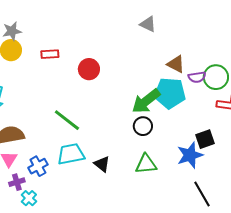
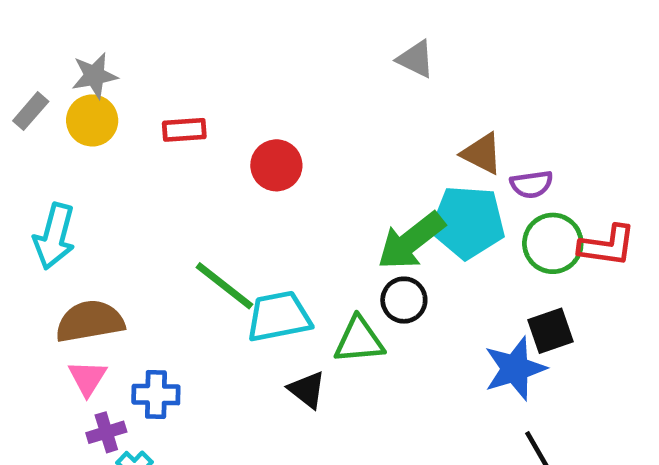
green circle: (216, 77) -> (553, 243), moved
cyan trapezoid: (71, 154) -> (279, 317), moved
green triangle: (146, 164) -> (359, 340), moved
blue cross: (38, 166) -> (156, 395), turned 30

